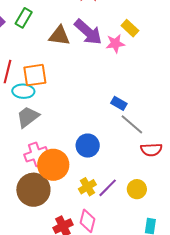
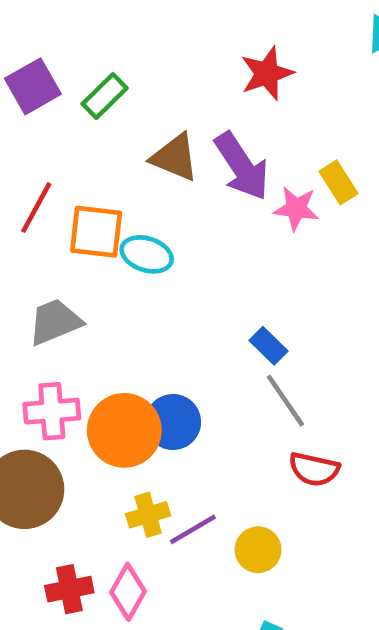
cyan ellipse: (23, 91) -> (147, 254), moved
orange circle: (53, 165) -> (124, 430), moved

